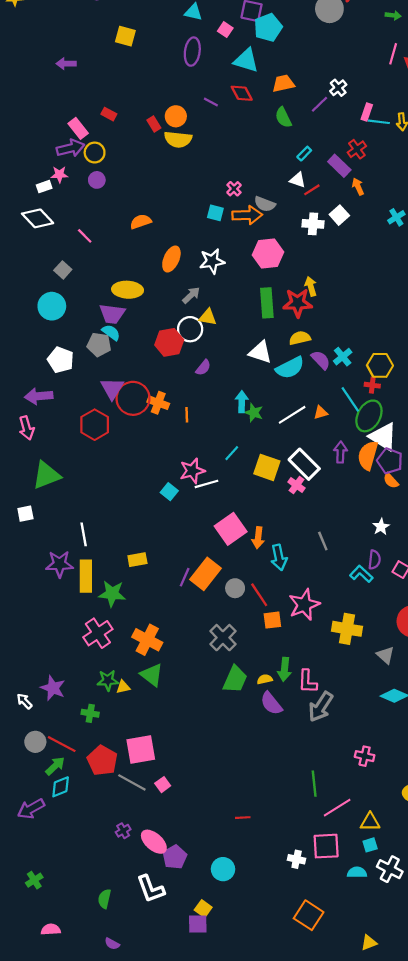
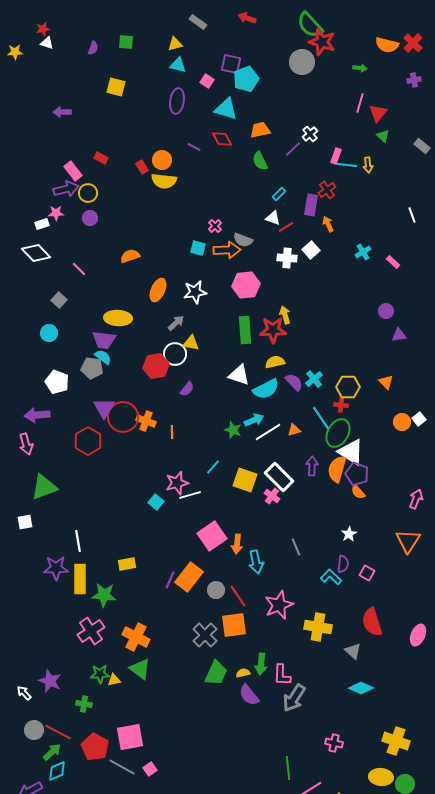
purple rectangle: (339, 166) -> (311, 205), turned 55
cyan circle: (52, 306) -> (49, 333), size x0.7
cyan arrow: (242, 402) -> (254, 420), moved, turned 66
orange square: (272, 620) -> (234, 625), moved, size x1.5

